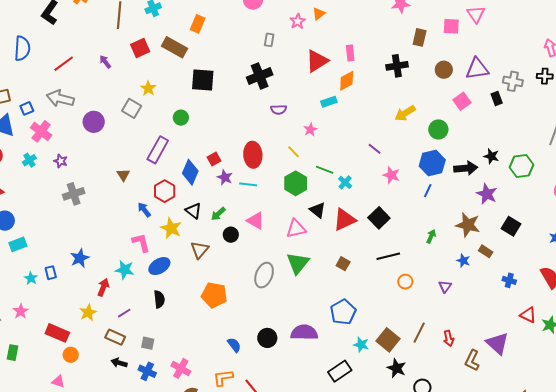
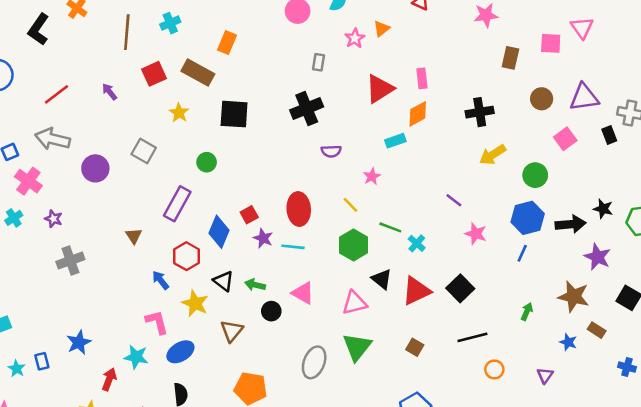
black cross: (397, 66) -> (480, 112), moved
yellow star: (148, 88) -> (179, 113), moved
green arrow: (218, 214) -> (255, 285), turned 56

